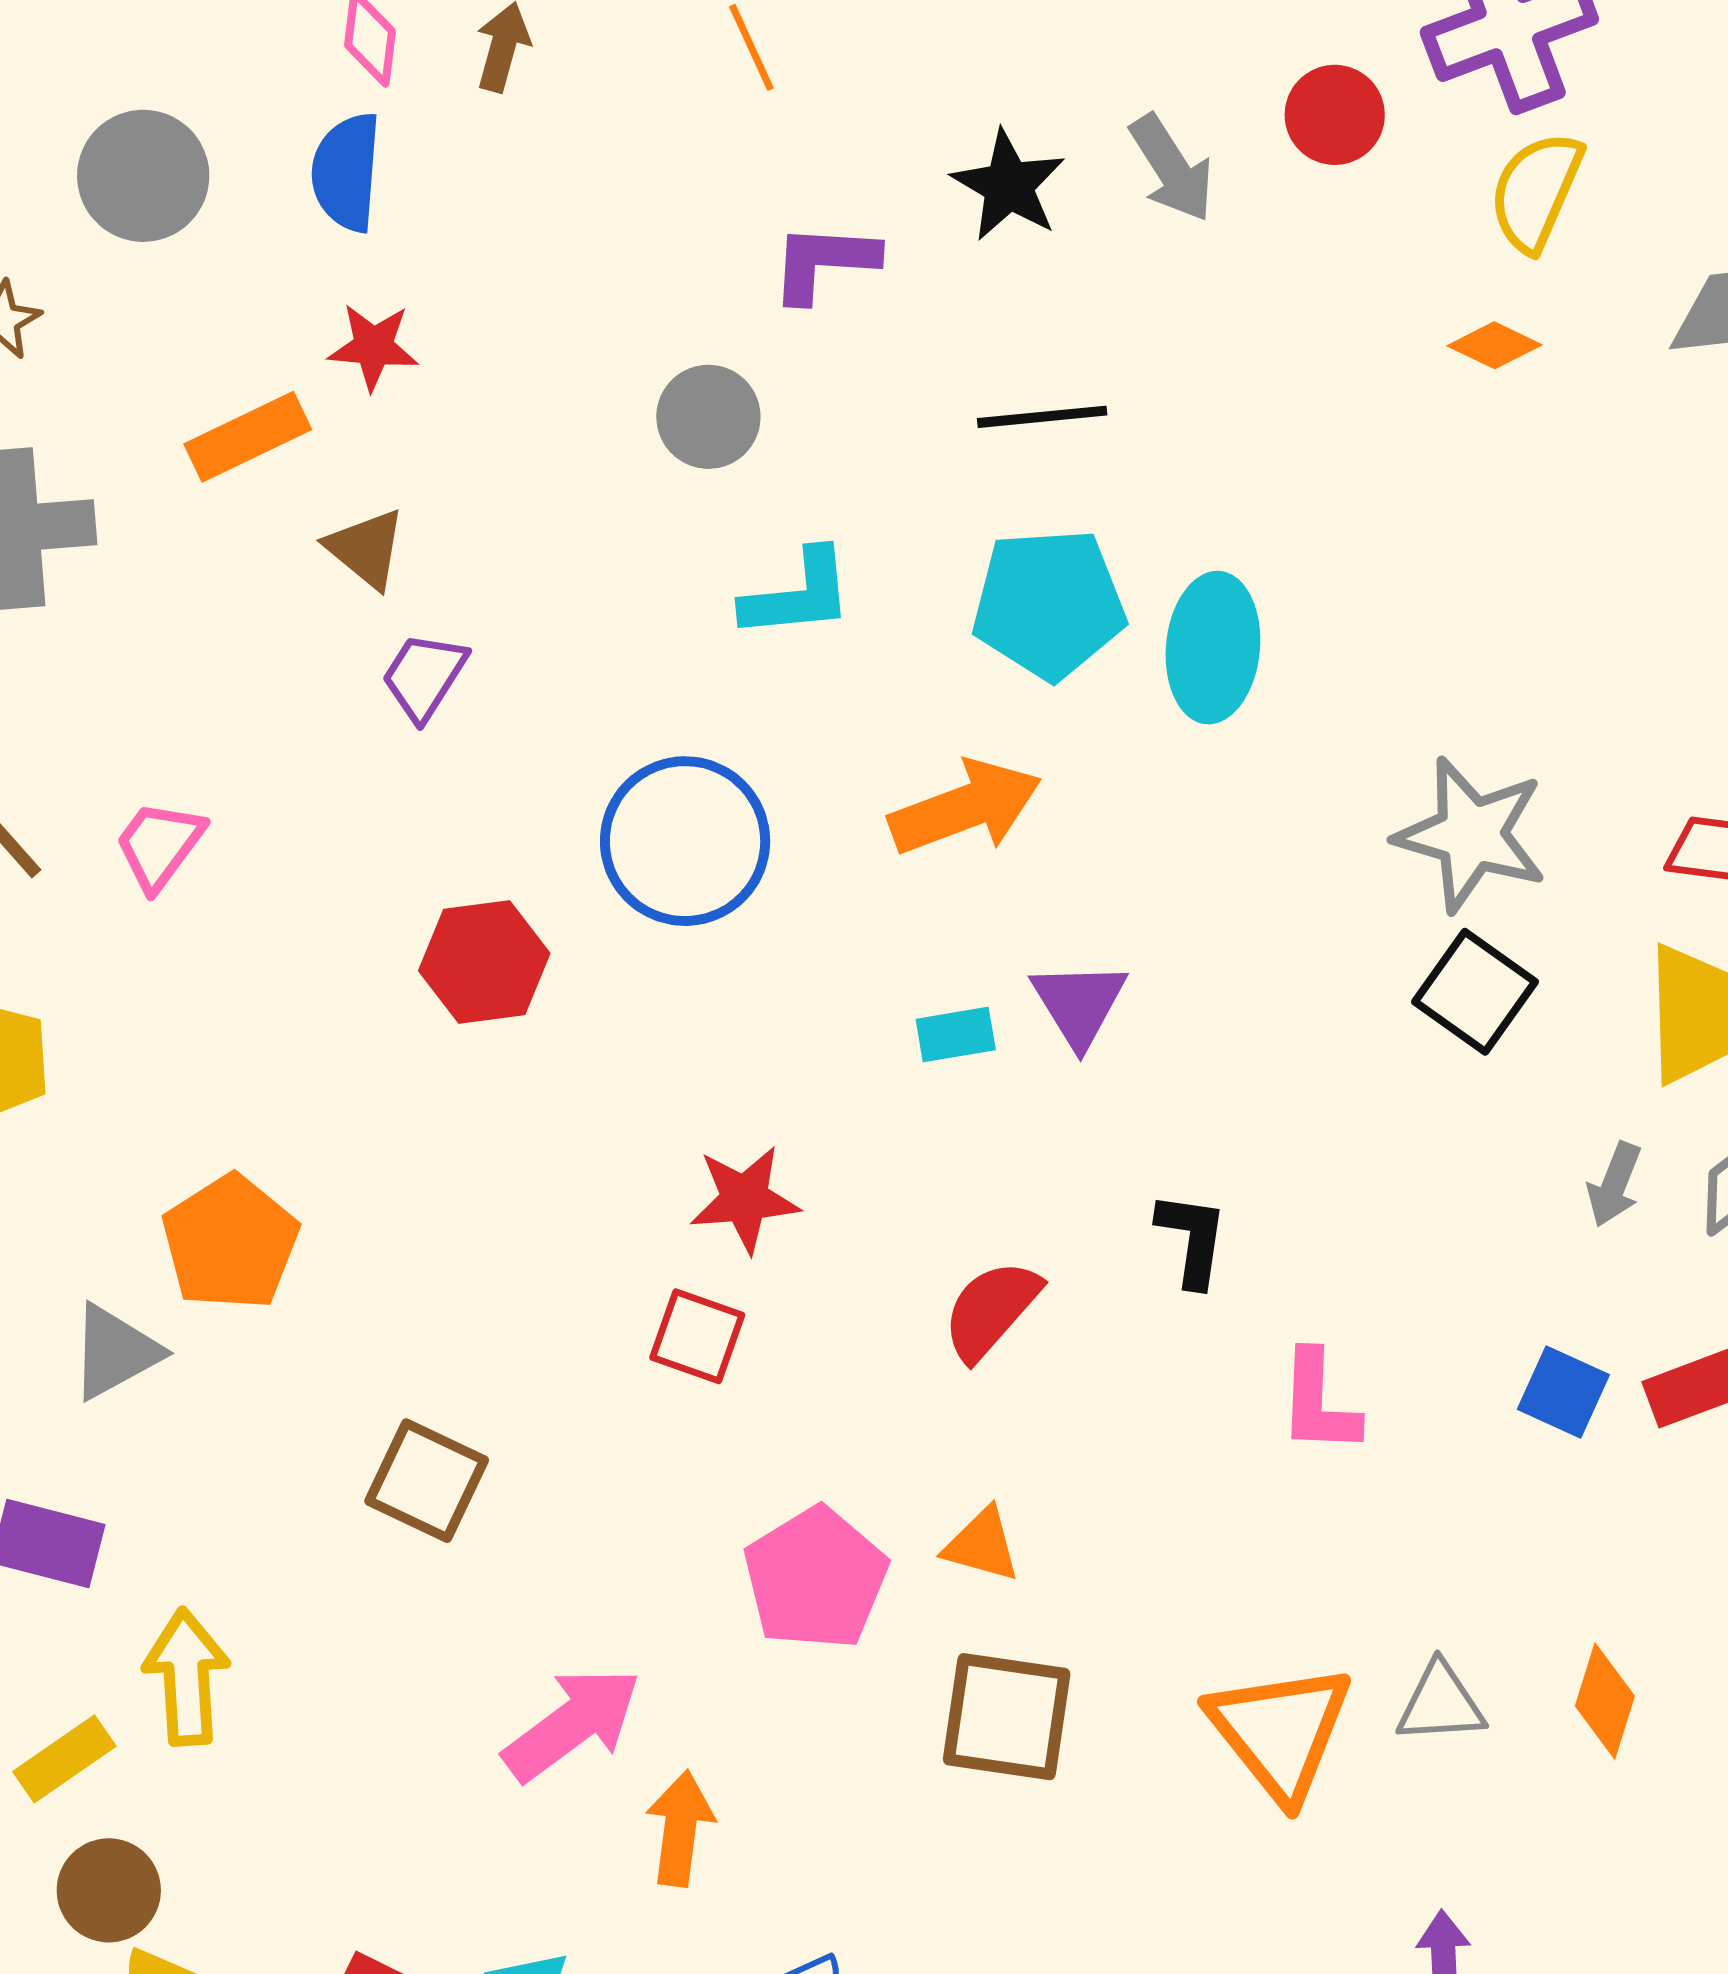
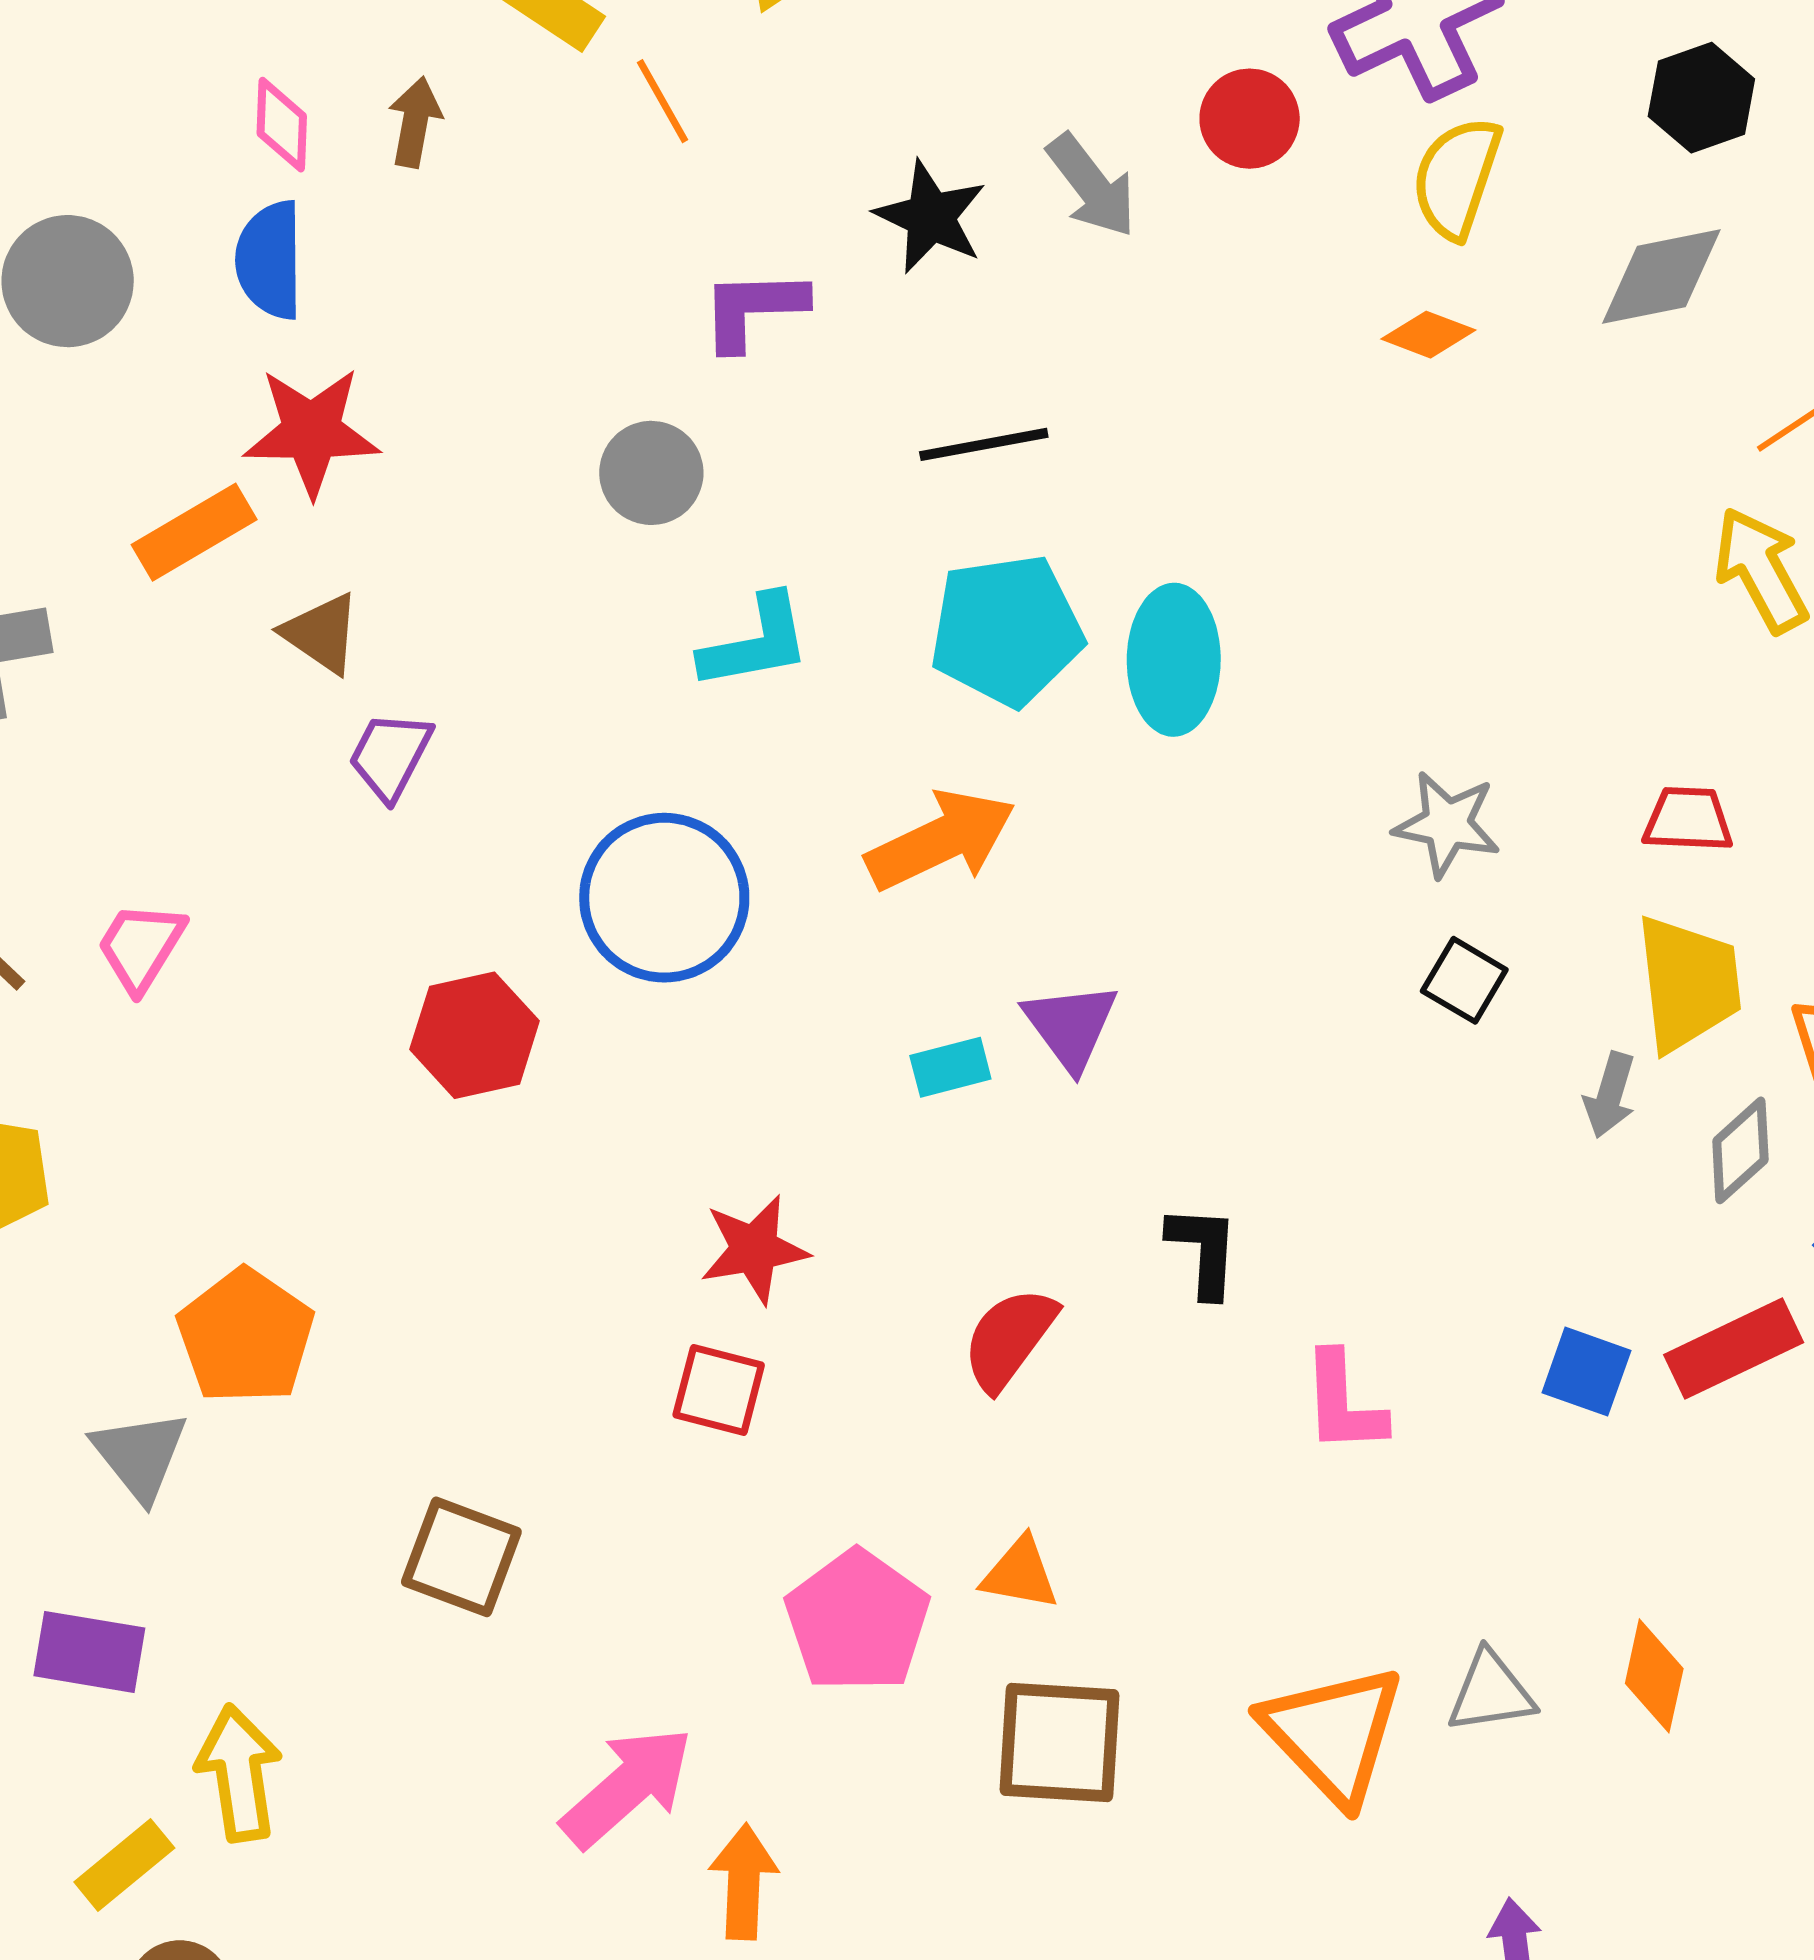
red star: (373, 347) -> (312, 432), size x1.5
gray star: (1471, 835) -> (1447, 824), size x0.7
black square: (1475, 992) -> (1464, 980), size x0.7
gray arrow: (1614, 1184) -> (1610, 1095), moved
gray triangle: (115, 1352) -> (140, 1455), turned -35

